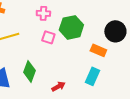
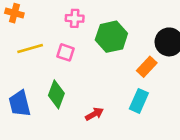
pink square: (48, 37) -> (66, 52), moved
orange rectangle: (98, 50) -> (147, 67), turned -70

